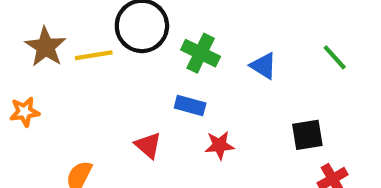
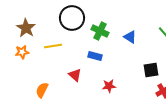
yellow line: (94, 55) -> (53, 46), moved
orange star: (25, 112) -> (22, 52), moved
red star: (219, 145) -> (109, 86), moved

